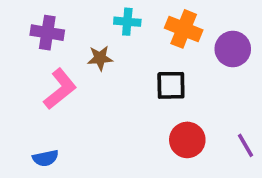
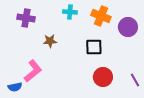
brown star: (100, 58) -> (50, 41), moved
pink L-shape: (60, 89) -> (33, 71), moved
blue semicircle: (45, 158) -> (15, 87), moved

